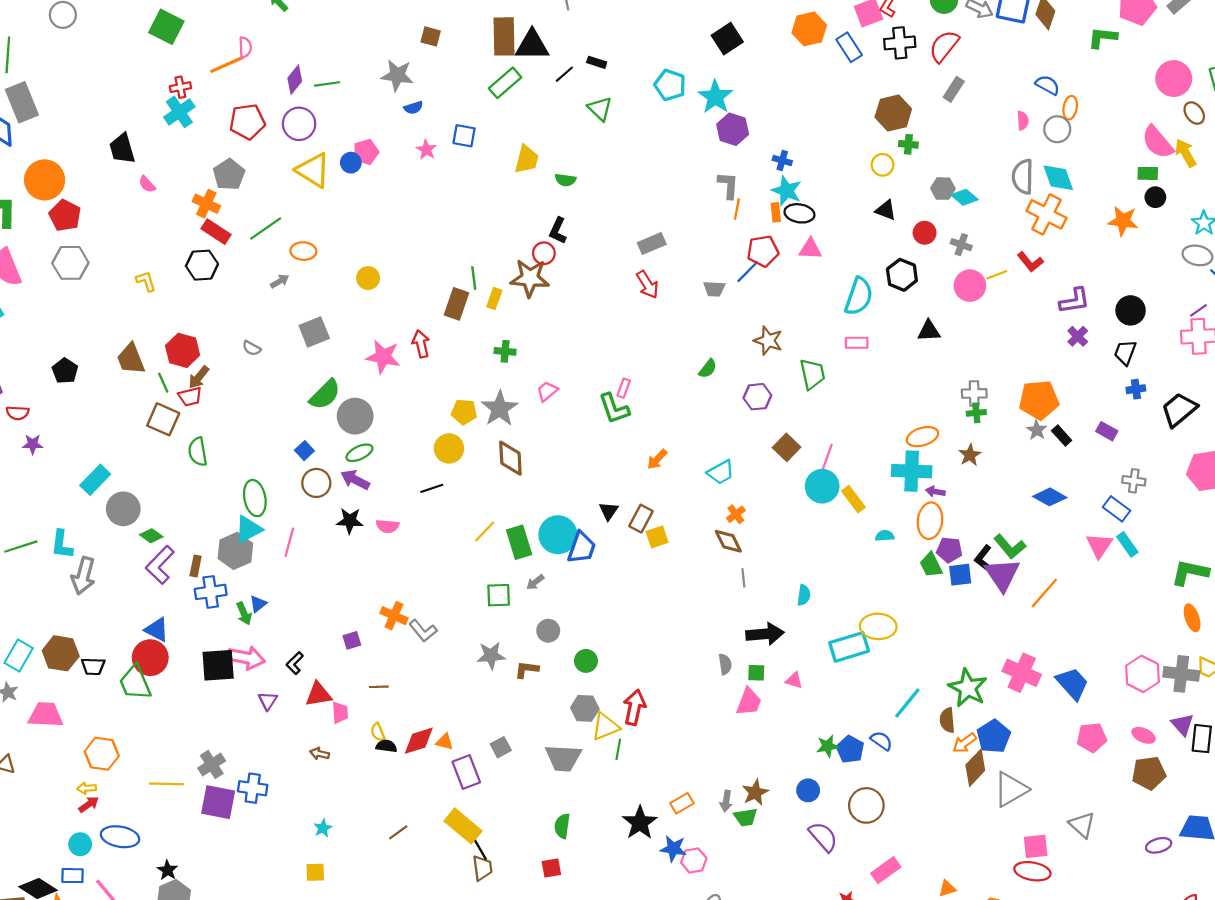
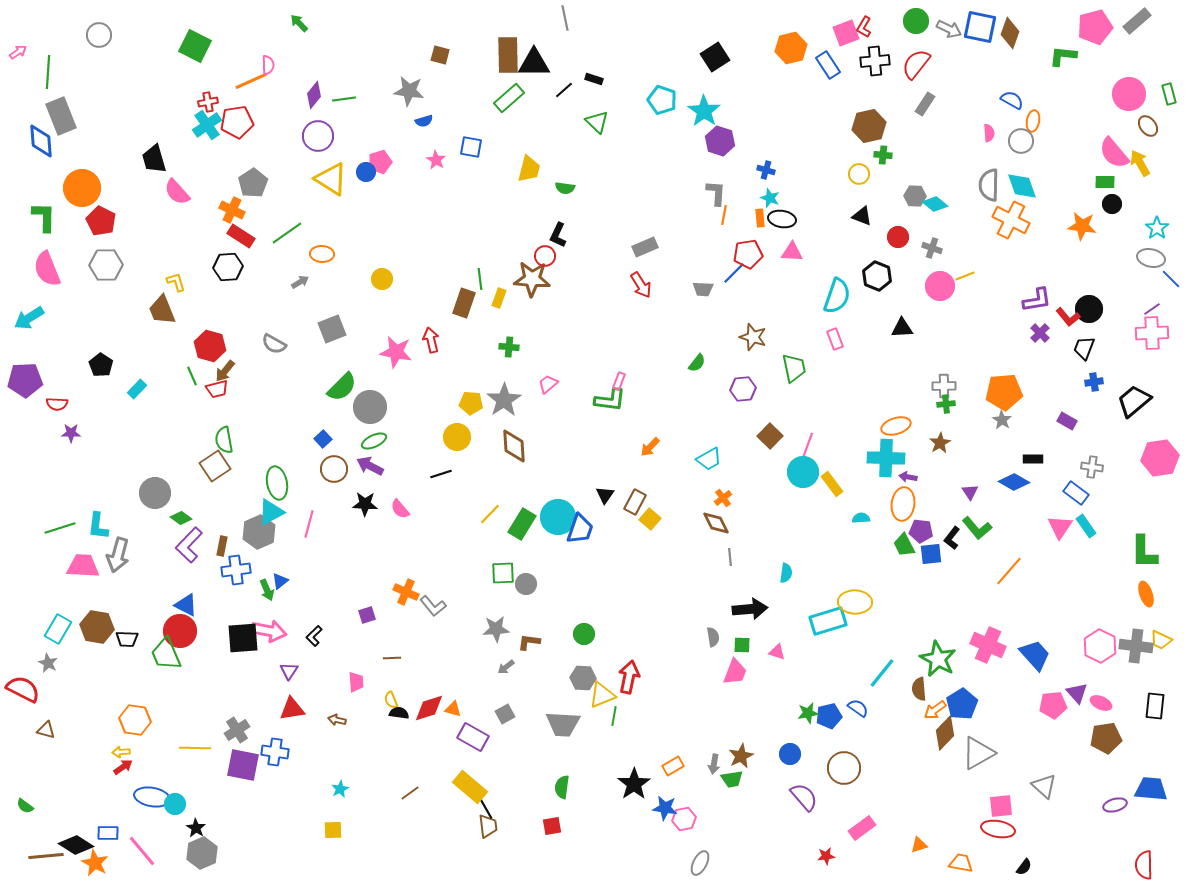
red pentagon: (247, 122) -> (237, 122), moved
pink semicircle: (147, 184) -> (177, 192), size x1.6
cyan star: (787, 191) -> (770, 198), size x0.7
red L-shape: (1030, 262) -> (1068, 317), moved
pink rectangle: (857, 343) -> (835, 339), turned 70
gray semicircle: (252, 348) -> (274, 344), size x1.4
brown trapezoid: (131, 359) -> (162, 310), moved
green L-shape: (614, 409) -> (610, 400), turned -64
brown square: (163, 419) -> (215, 466), moved, turned 32
black rectangle: (1062, 436) -> (1033, 459), moved, turned -48
cyan rectangle: (95, 480) -> (137, 389), moved, size x0.7
pink semicircle: (387, 526) -> (400, 509), turned 45
yellow square: (657, 537) -> (650, 519), turned -30
green rectangle: (519, 542) -> (522, 524), turned 48
green L-shape: (1190, 572) -> (1144, 552), turned -102
purple triangle: (1002, 575) -> (970, 492), moved, size x0.5
gray arrow: (535, 582) -> (506, 667), moved
gray circle: (548, 631) -> (526, 584), moved
red triangle: (318, 694) -> (292, 709), moved
pink trapezoid: (46, 715) -> (83, 566), moved
purple triangle: (1182, 725) -> (1077, 693), moved
blue pentagon: (850, 749) -> (829, 716), turned 30
purple rectangle: (466, 772) -> (473, 737), turned -40
cyan circle: (80, 844) -> (175, 804), moved

